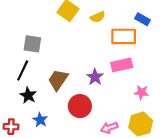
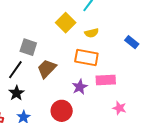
orange rectangle: (124, 36) -> (86, 57), moved
brown trapezoid: (58, 80) -> (47, 69), moved

